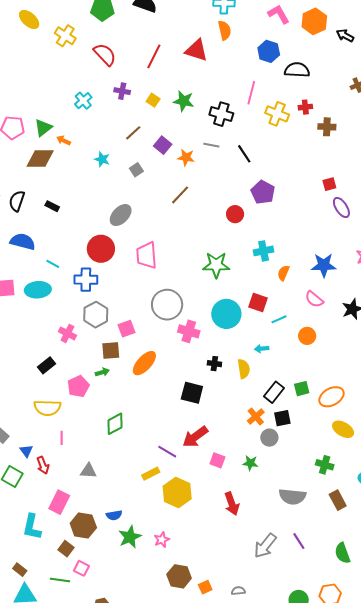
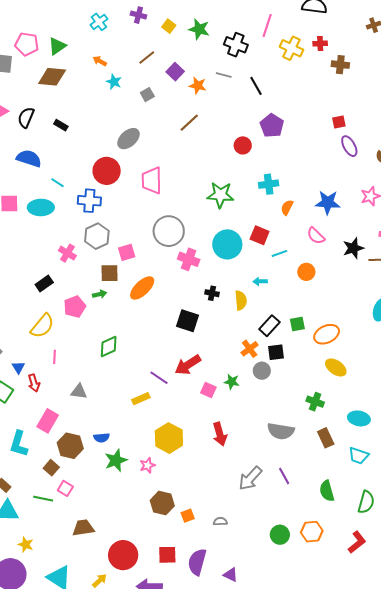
orange arrow: (64, 140) -> (100, 61), moved
yellow semicircle: (47, 408) -> (42, 326), turned -56
green star: (250, 463) -> (232, 382), moved
yellow hexagon: (177, 493) -> (169, 438), moved

